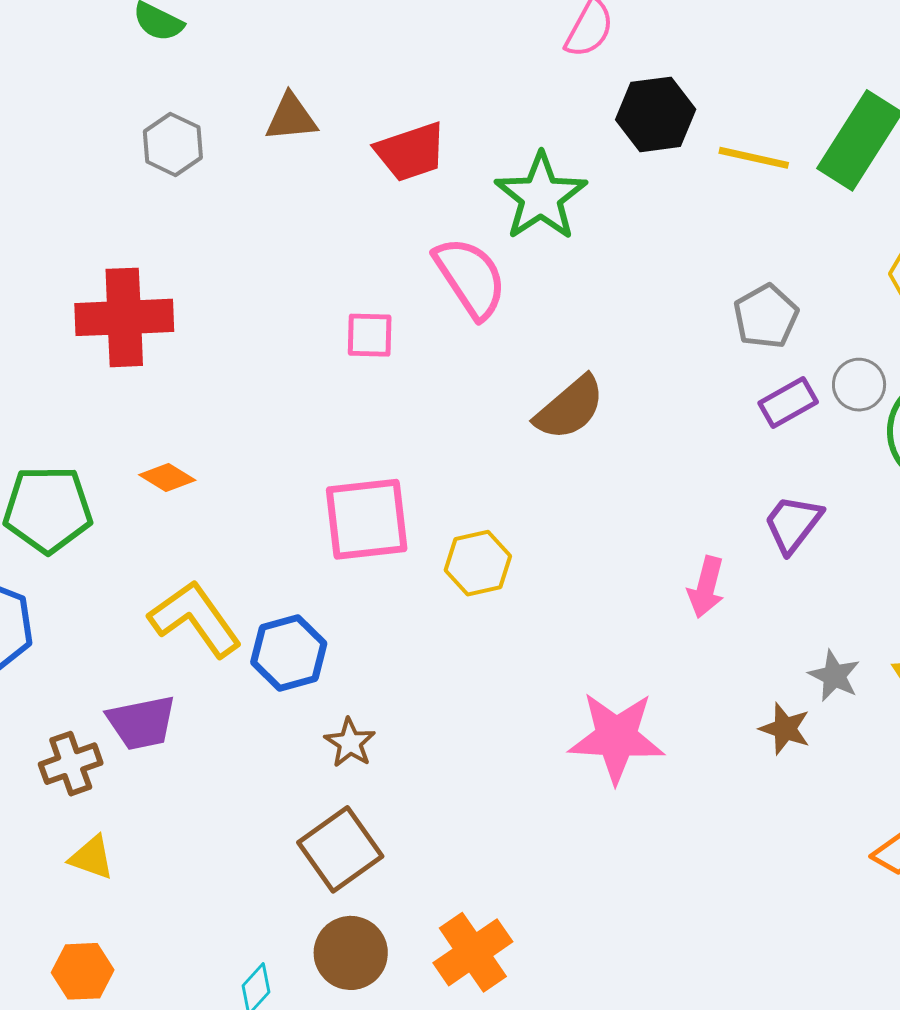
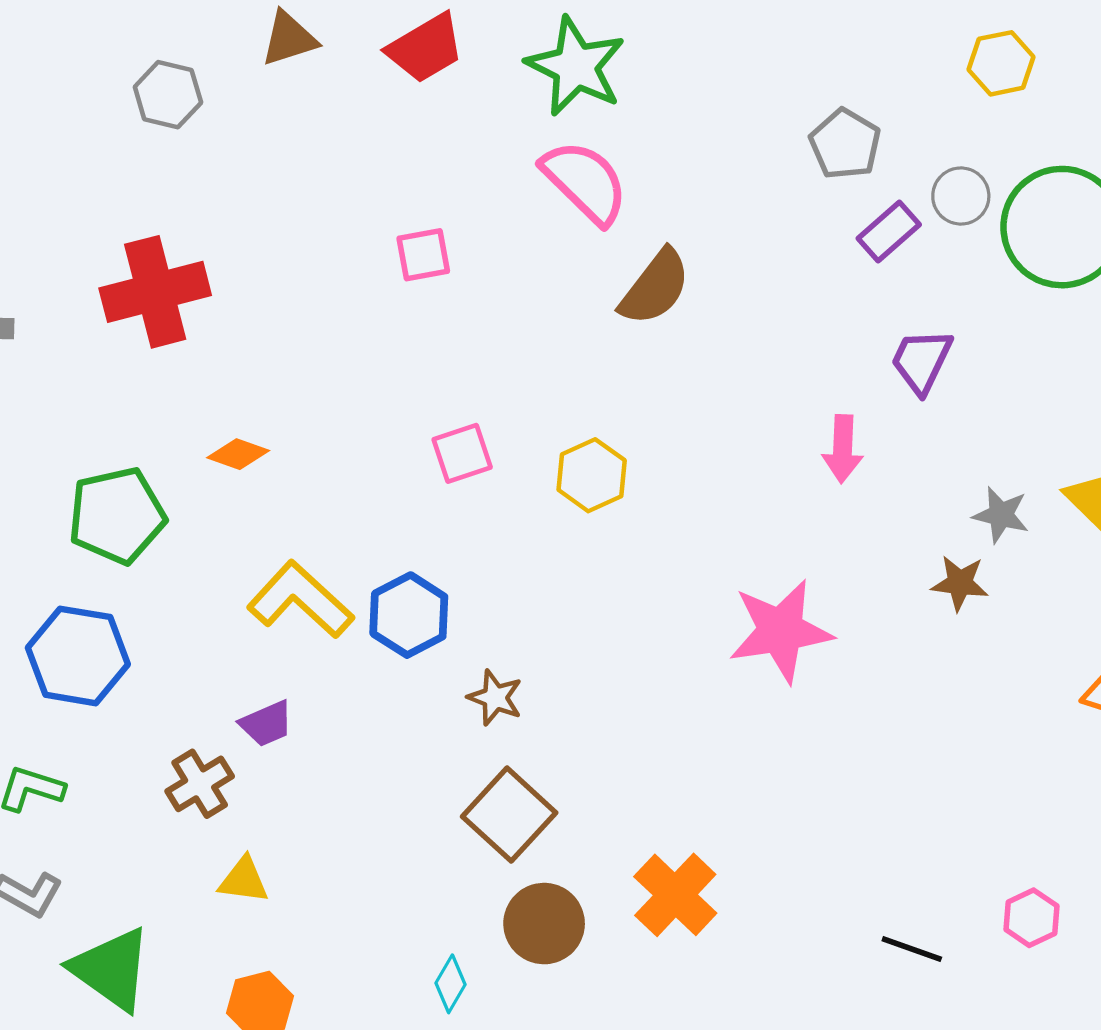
pink semicircle: (470, 278) -> (585, 182), moved
pink square: (367, 519) -> (462, 453), size x0.6
purple trapezoid: (142, 723) -> (266, 724), size x0.7

